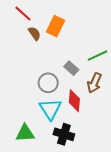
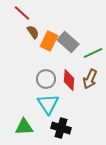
orange rectangle: (56, 26) -> (49, 41), moved
gray rectangle: (71, 68) -> (68, 42), moved, size x1.5
red diamond: (74, 101) -> (69, 80), moved

